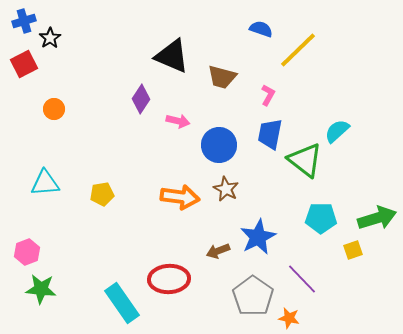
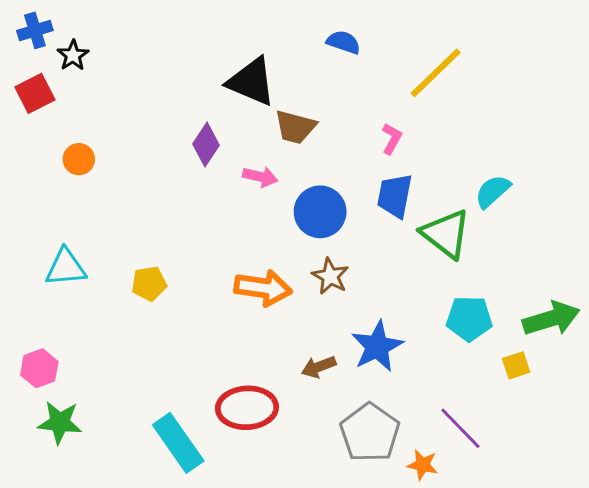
blue semicircle: (261, 29) -> (343, 42), moved
brown trapezoid: (222, 77) -> (295, 127), moved
purple line: (302, 279) -> (460, 428), moved

